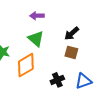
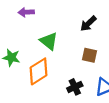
purple arrow: (37, 16) -> (26, 12), moved
black arrow: (72, 33) -> (88, 24), moved

